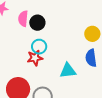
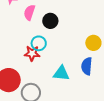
black circle: (37, 23) -> (50, 21), moved

